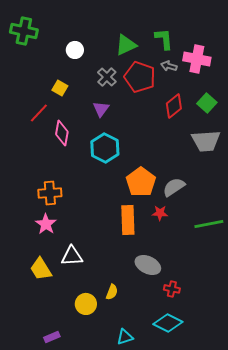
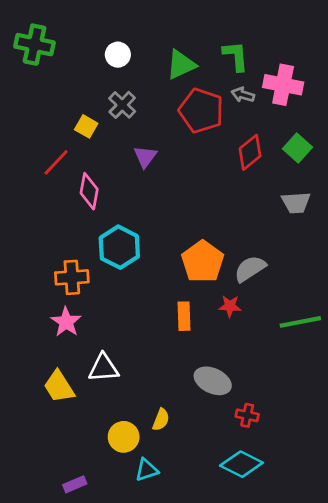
white circle: (75, 50) -> (118, 55), moved
gray cross: (107, 77) -> (122, 105), moved
gray trapezoid: (206, 141) -> (296, 203), size x0.7
cyan hexagon: (105, 148) -> (119, 247), moved
orange rectangle: (128, 220) -> (184, 316), size x0.7
cyan triangle: (125, 337) -> (147, 470), moved

